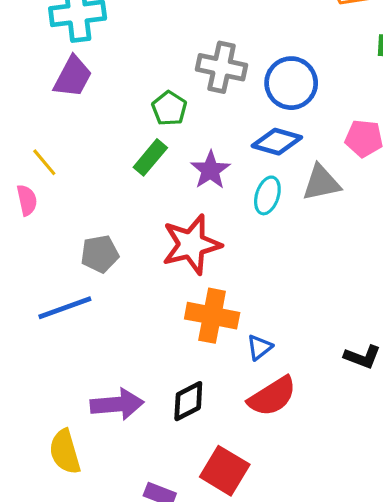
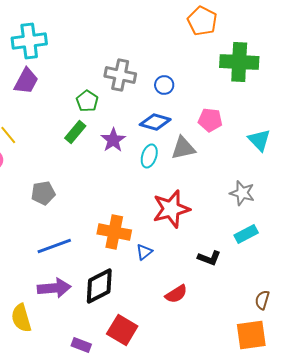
blue circle: (291, 83) -> (164, 85), size x0.6
red star: (191, 244) -> (171, 209), moved
blue line: (65, 308) -> (54, 246), moved
red semicircle: (272, 396) -> (176, 294), moved, size x0.7
black diamond: (188, 401) -> (99, 286), size x1.4

